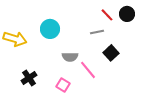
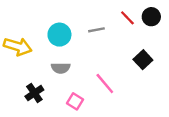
gray line: (97, 32) -> (96, 30), moved
black square: (111, 53) -> (143, 60), moved
gray semicircle: (70, 57) -> (61, 68), moved

